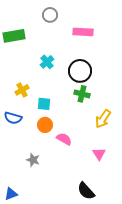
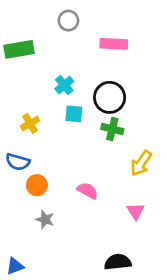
cyan square: (44, 104) -> (74, 114), moved
orange circle: (45, 125) -> (37, 185), moved
black semicircle: (86, 191) -> (118, 262), turned 126

